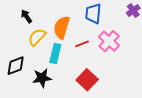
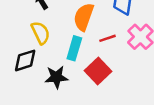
yellow semicircle: (37, 37) -> (41, 33), moved, turned 108
red square: (87, 80) -> (98, 71), moved

